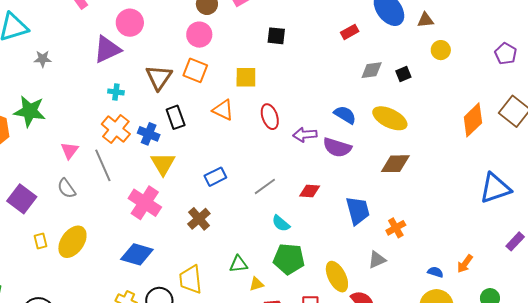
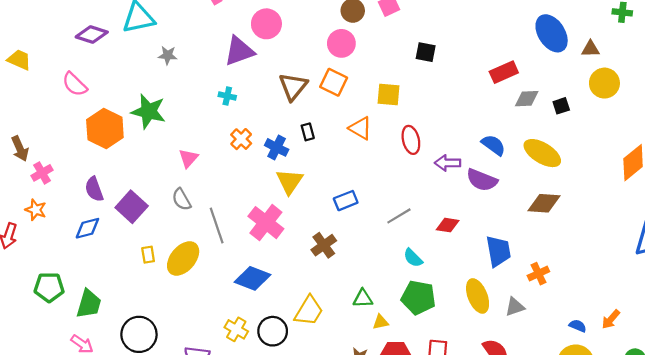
red rectangle: (350, 32) -> (504, 72), moved, size x1.4
yellow circle: (441, 50) -> (604, 83), size x1.4
cyan cross: (116, 92) -> (227, 96), moved
black rectangle: (176, 117) -> (308, 132), size x0.7
orange cross: (116, 129) -> (241, 139), size x0.7
gray line: (103, 165) -> (217, 226), moved
yellow ellipse: (337, 277) -> (478, 296), moved
yellow trapezoid: (191, 279) -> (309, 311), turned -148

